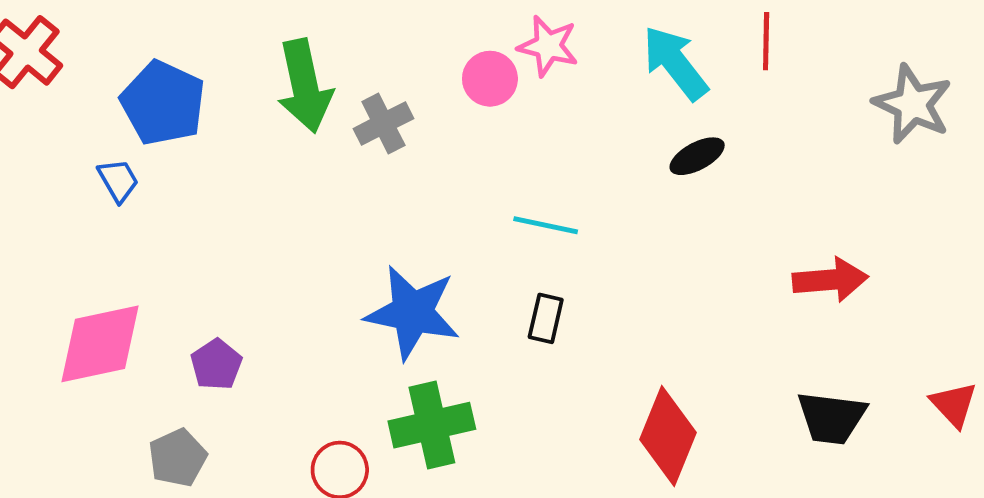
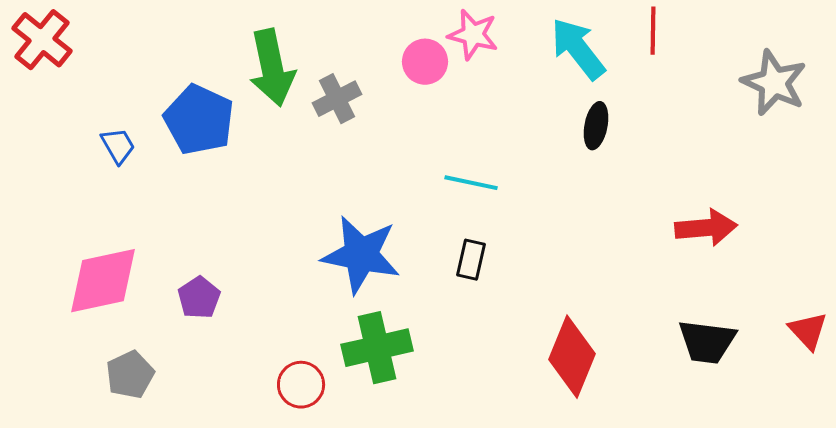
blue pentagon: (163, 103) -> (199, 120), moved
black ellipse: (697, 156) -> (596, 126), turned -51
gray pentagon: (178, 458) -> (130, 375), moved

